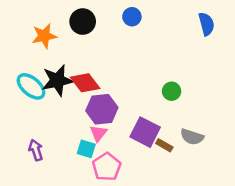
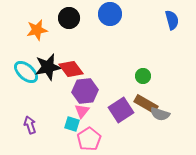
blue circle: (132, 17) -> (110, 14), size x1.5
purple square: (145, 132) -> (121, 110), turned 30
brown rectangle: (164, 145) -> (146, 104), moved, size x1.6

